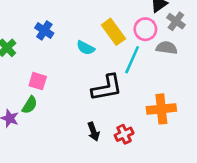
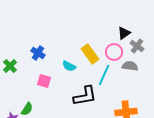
pink square: (38, 81) -> (44, 81), moved

